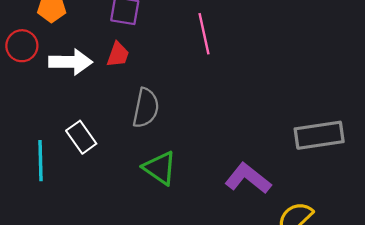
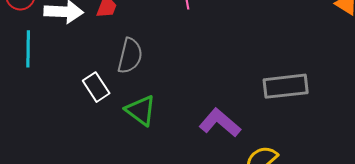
white rectangle: (81, 137) -> (96, 87), moved
cyan line: (40, 161) -> (28, 49), moved

